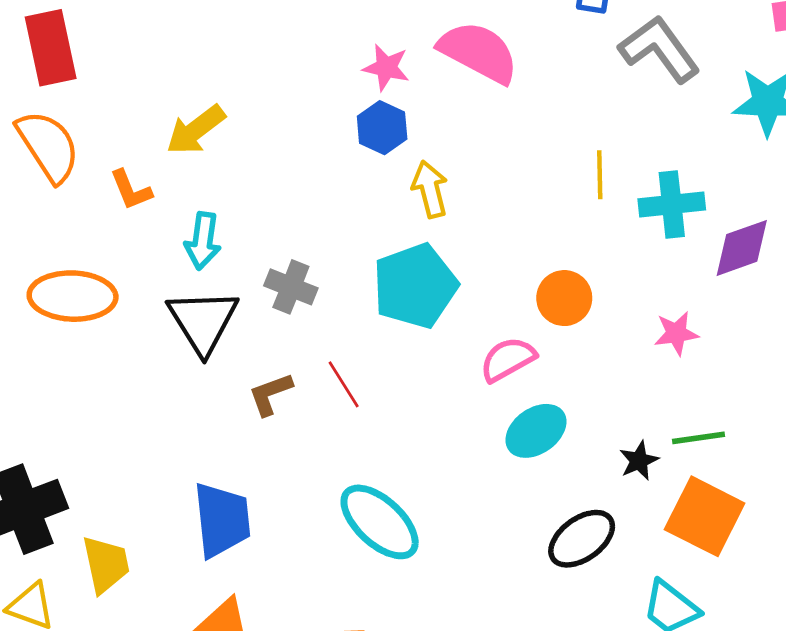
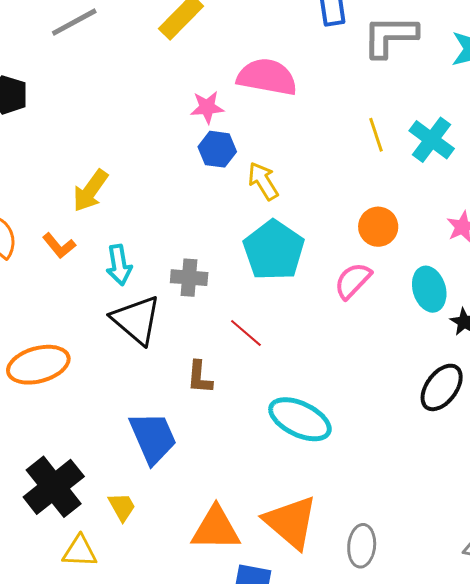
gray L-shape: (659, 49) -> (390, 36), turned -36
cyan cross: (672, 204) -> (432, 140), turned -30
orange ellipse: (73, 296) -> (38, 365), moved
brown L-shape: (270, 394) -> (200, 377), moved, turned -48
cyan ellipse: (536, 431) -> (429, 289), moved, turned -54
blue trapezoid: (222, 520) -> (153, 438), moved
yellow trapezoid: (106, 564) -> (122, 507), size x0.7

